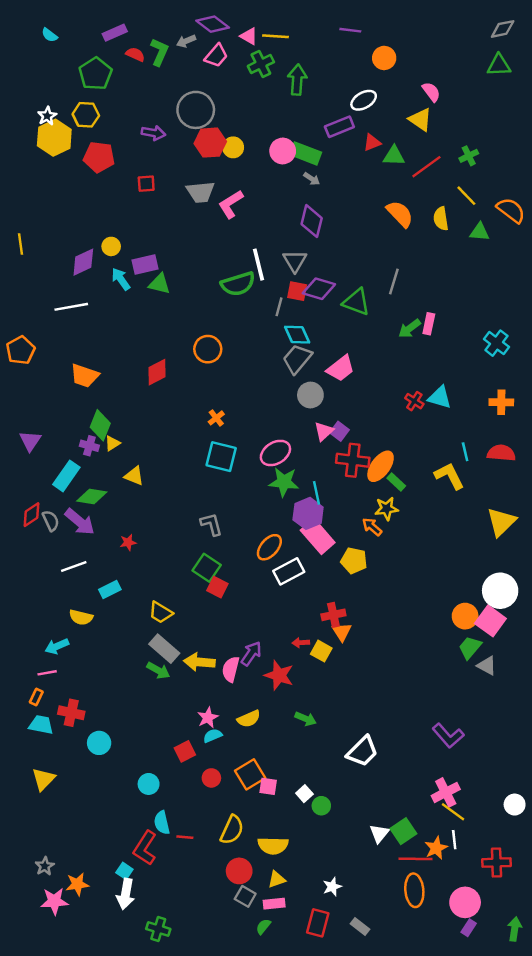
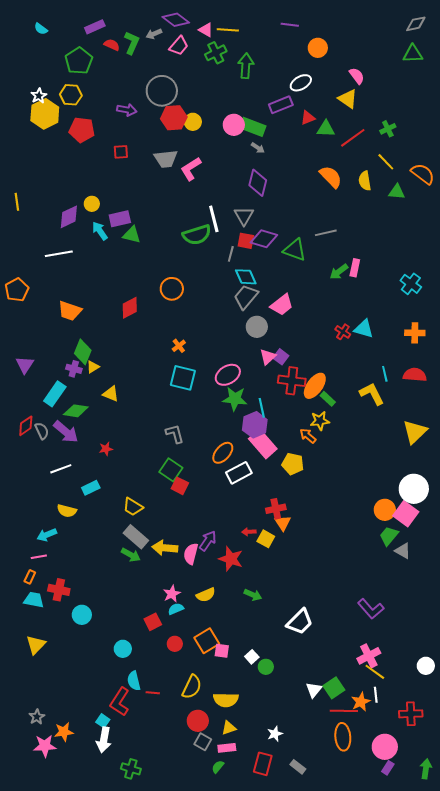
gray line: (394, 281) -> (326, 233), turned 60

